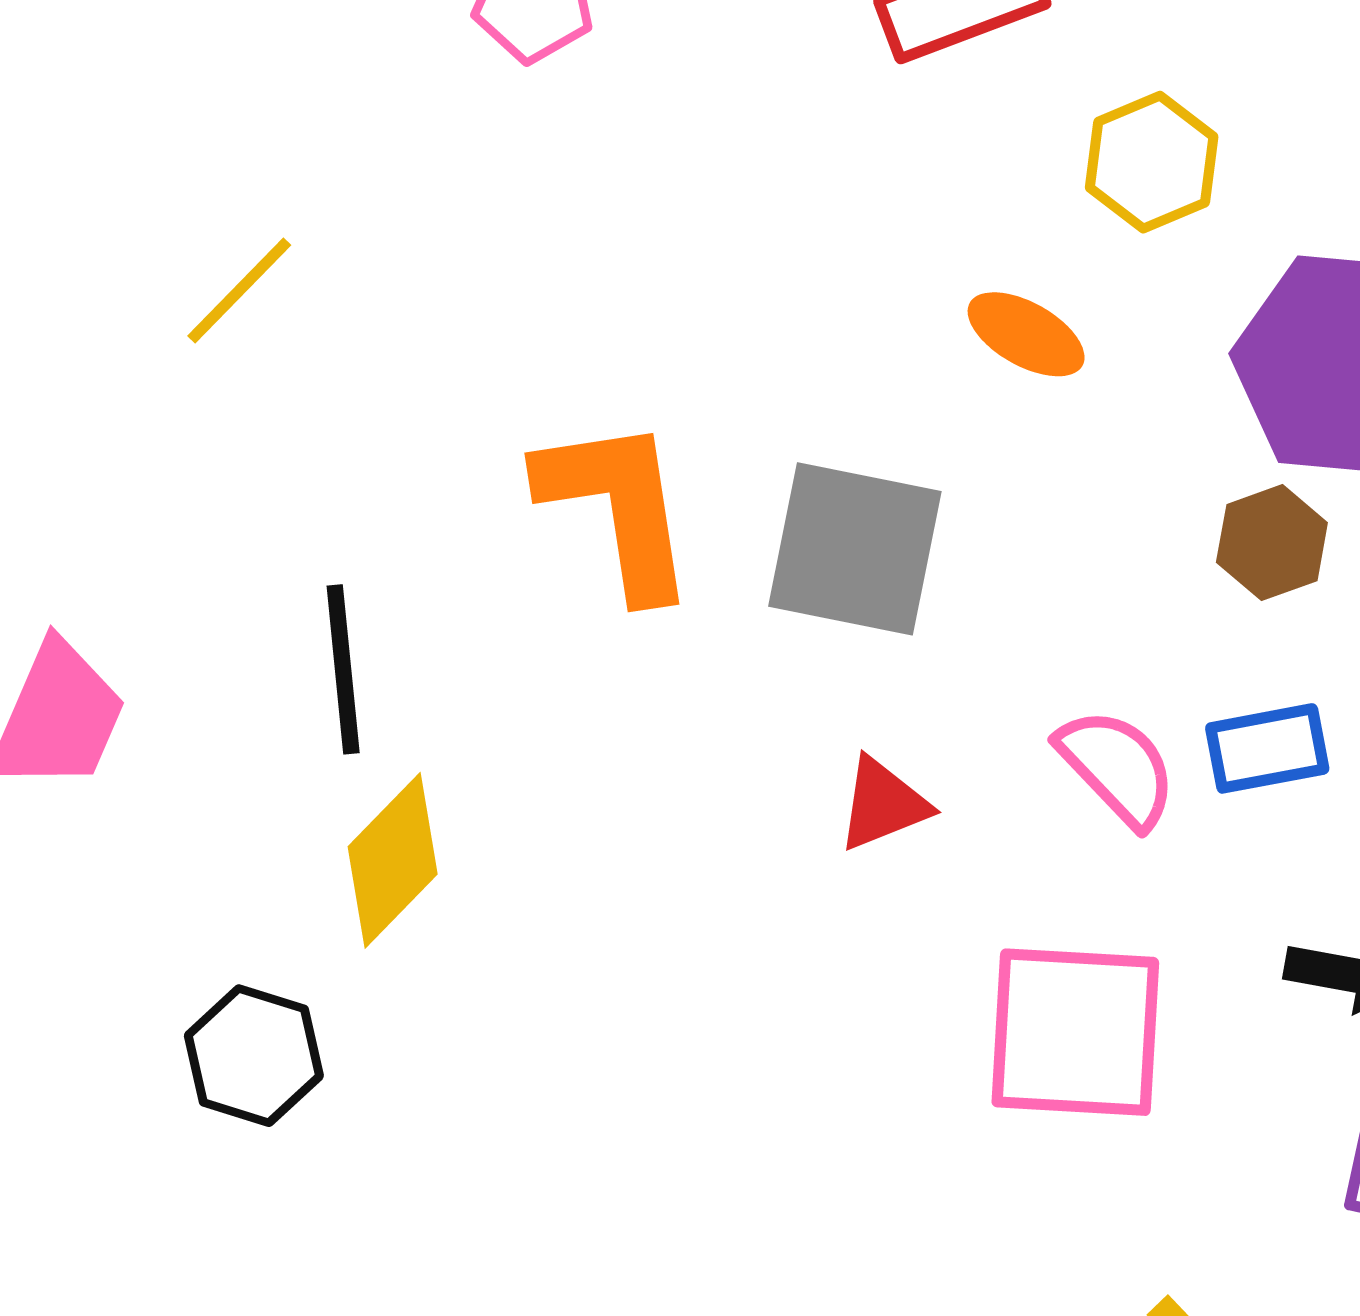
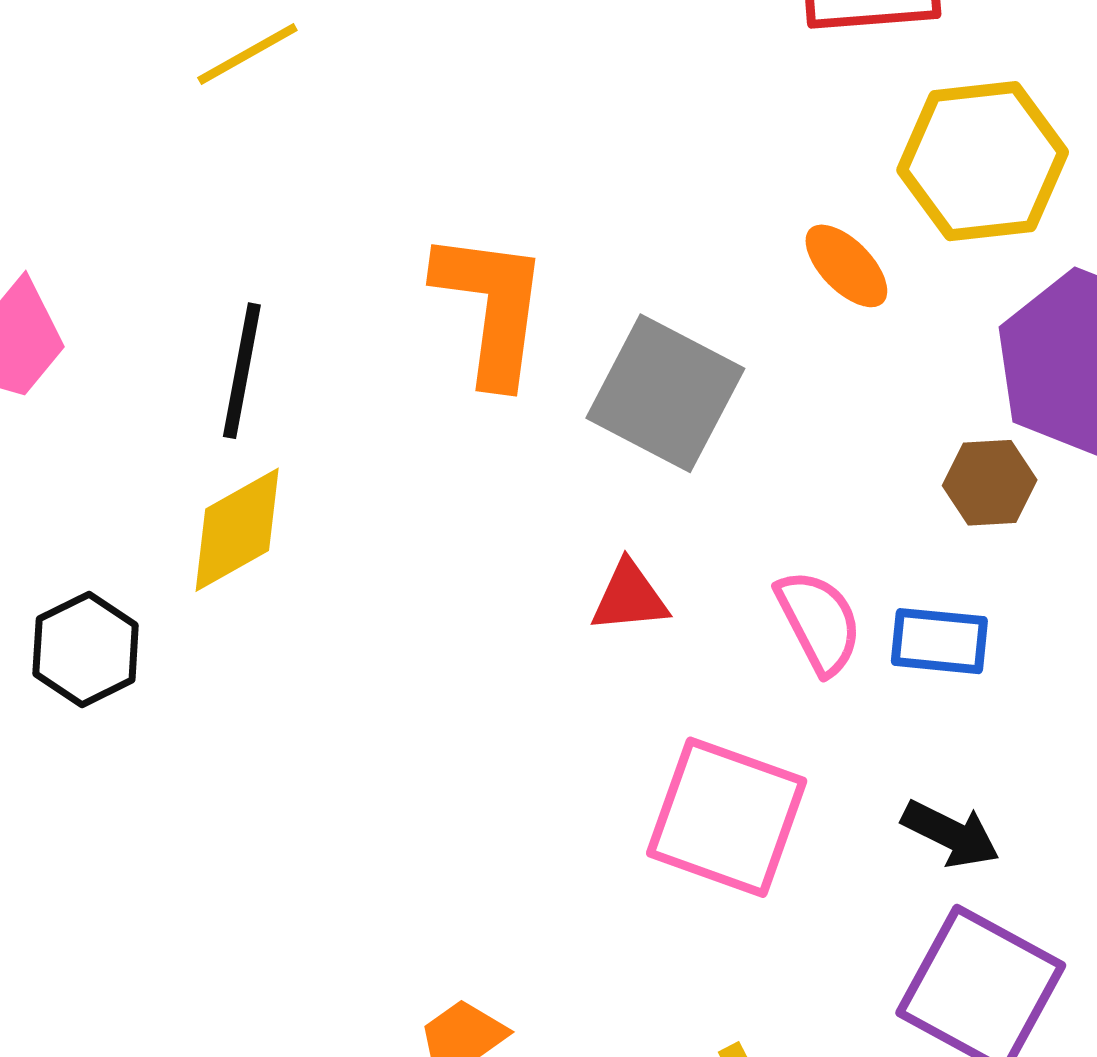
yellow hexagon: (1152, 162) -> (983, 161), size x1.5

